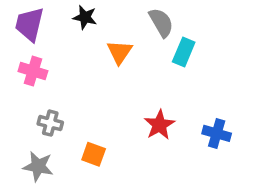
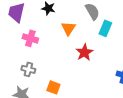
pink cross: (33, 71) -> (30, 38), moved
red star: (159, 125) -> (84, 52), moved

